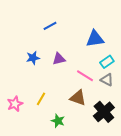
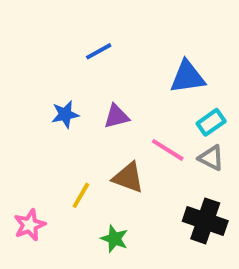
brown triangle: (78, 98) -> (128, 178), moved
pink star: (15, 104) -> (30, 225), moved
black cross: (104, 112) -> (205, 221), turned -30

